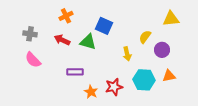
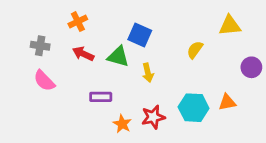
orange cross: (66, 16) -> (78, 22), moved
purple circle: (162, 50) -> (251, 67), moved
yellow arrow: (127, 54) -> (148, 73), moved

